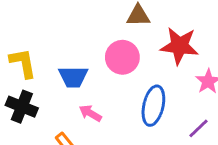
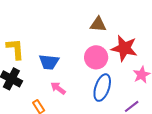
pink circle: (122, 57) -> (96, 57), moved

